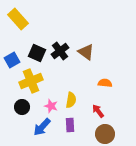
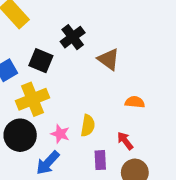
black cross: (60, 51) -> (73, 37), moved
black circle: (22, 107) -> (20, 135), size x1.5
purple rectangle: (70, 125) -> (100, 160), moved

